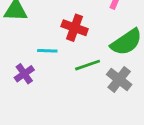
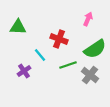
cyan line: (47, 51) -> (40, 55), turned 48

